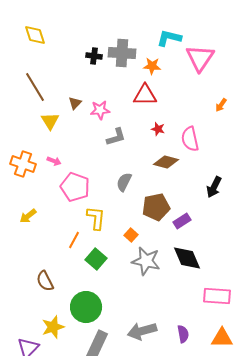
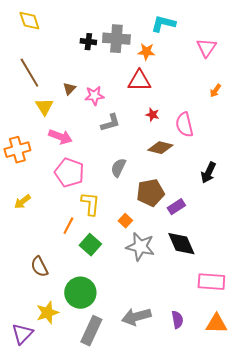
pink triangle: (200, 58) -> (206, 48), moved, size x0.7
pink arrow: (54, 161) -> (60, 137), moved, size x1.6
orange cross: (23, 164) -> (17, 150), turned -35

